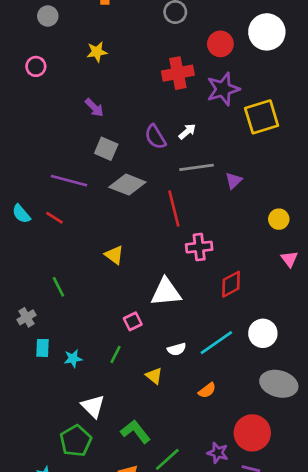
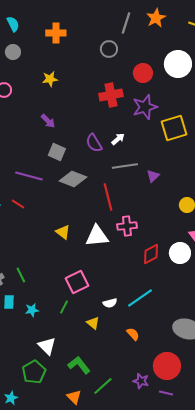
green line: (58, 287) -> (21, 275), moved
white triangle: (166, 292) -> (97, 236), moved
pink square: (133, 321) -> (77, 282), size x1.6
white circle: (263, 333) -> (180, 253), moved
orange semicircle: (207, 390) -> (133, 334), turned -96

